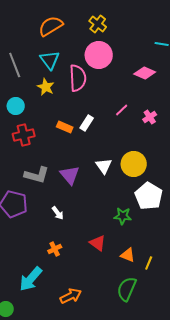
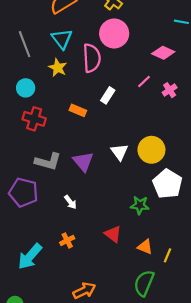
pink line: (122, 110) -> (144, 82), moved
pink cross: (150, 117) -> (170, 90), moved
white rectangle: (87, 123) -> (108, 95), moved
red cross: (24, 135) -> (34, 119), turned 30
cyan arrow: (31, 279) -> (30, 256), moved

